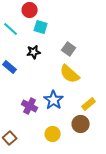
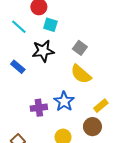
black star: (34, 52) -> (43, 51), size x1.5
purple cross: (30, 106) -> (39, 108), turned -35

